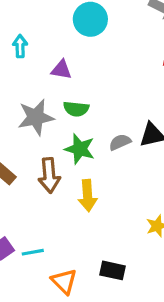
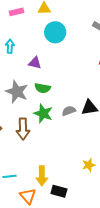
gray star: (36, 117) -> (17, 92), turned 30
yellow arrow: (88, 196) -> (42, 176), moved

